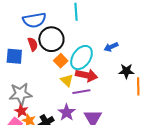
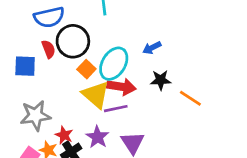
black star: (126, 71) -> (161, 80), moved
yellow triangle: (67, 80) -> (96, 95), size x1.6
orange line: (138, 86) -> (190, 98), turned -54
red star: (21, 111) -> (64, 135), moved

